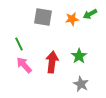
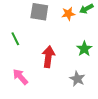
green star: (79, 56) -> (84, 49), moved
pink arrow: (24, 65) -> (20, 77), moved

